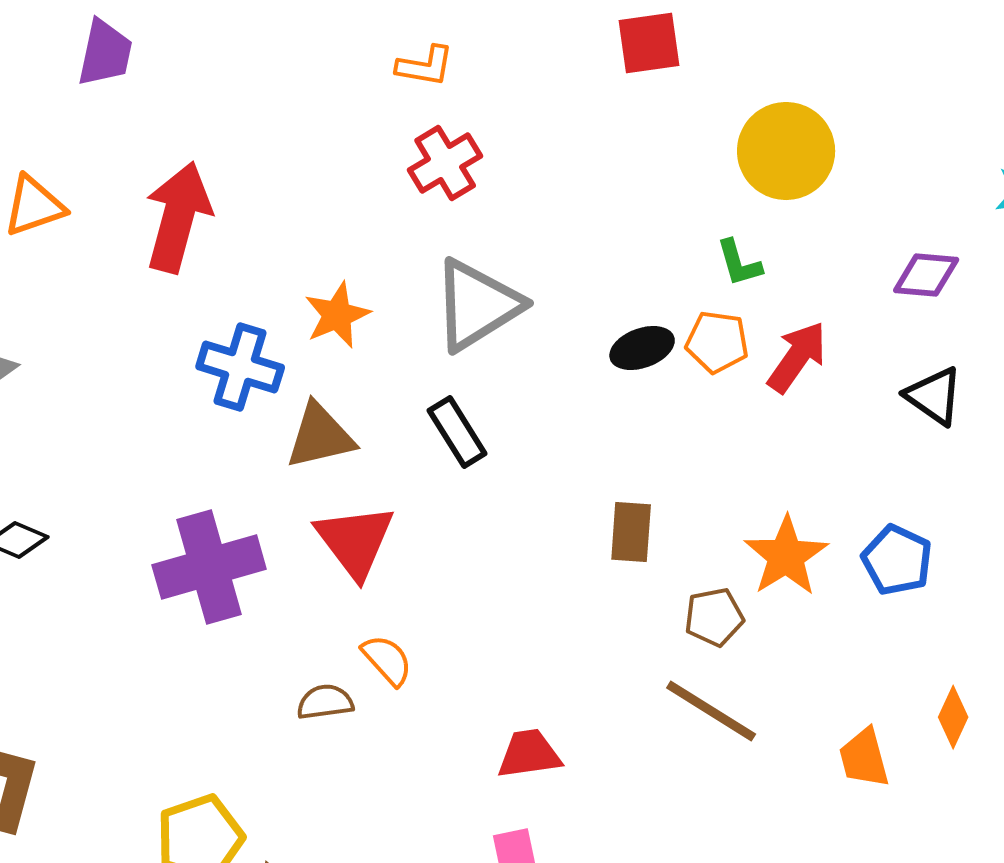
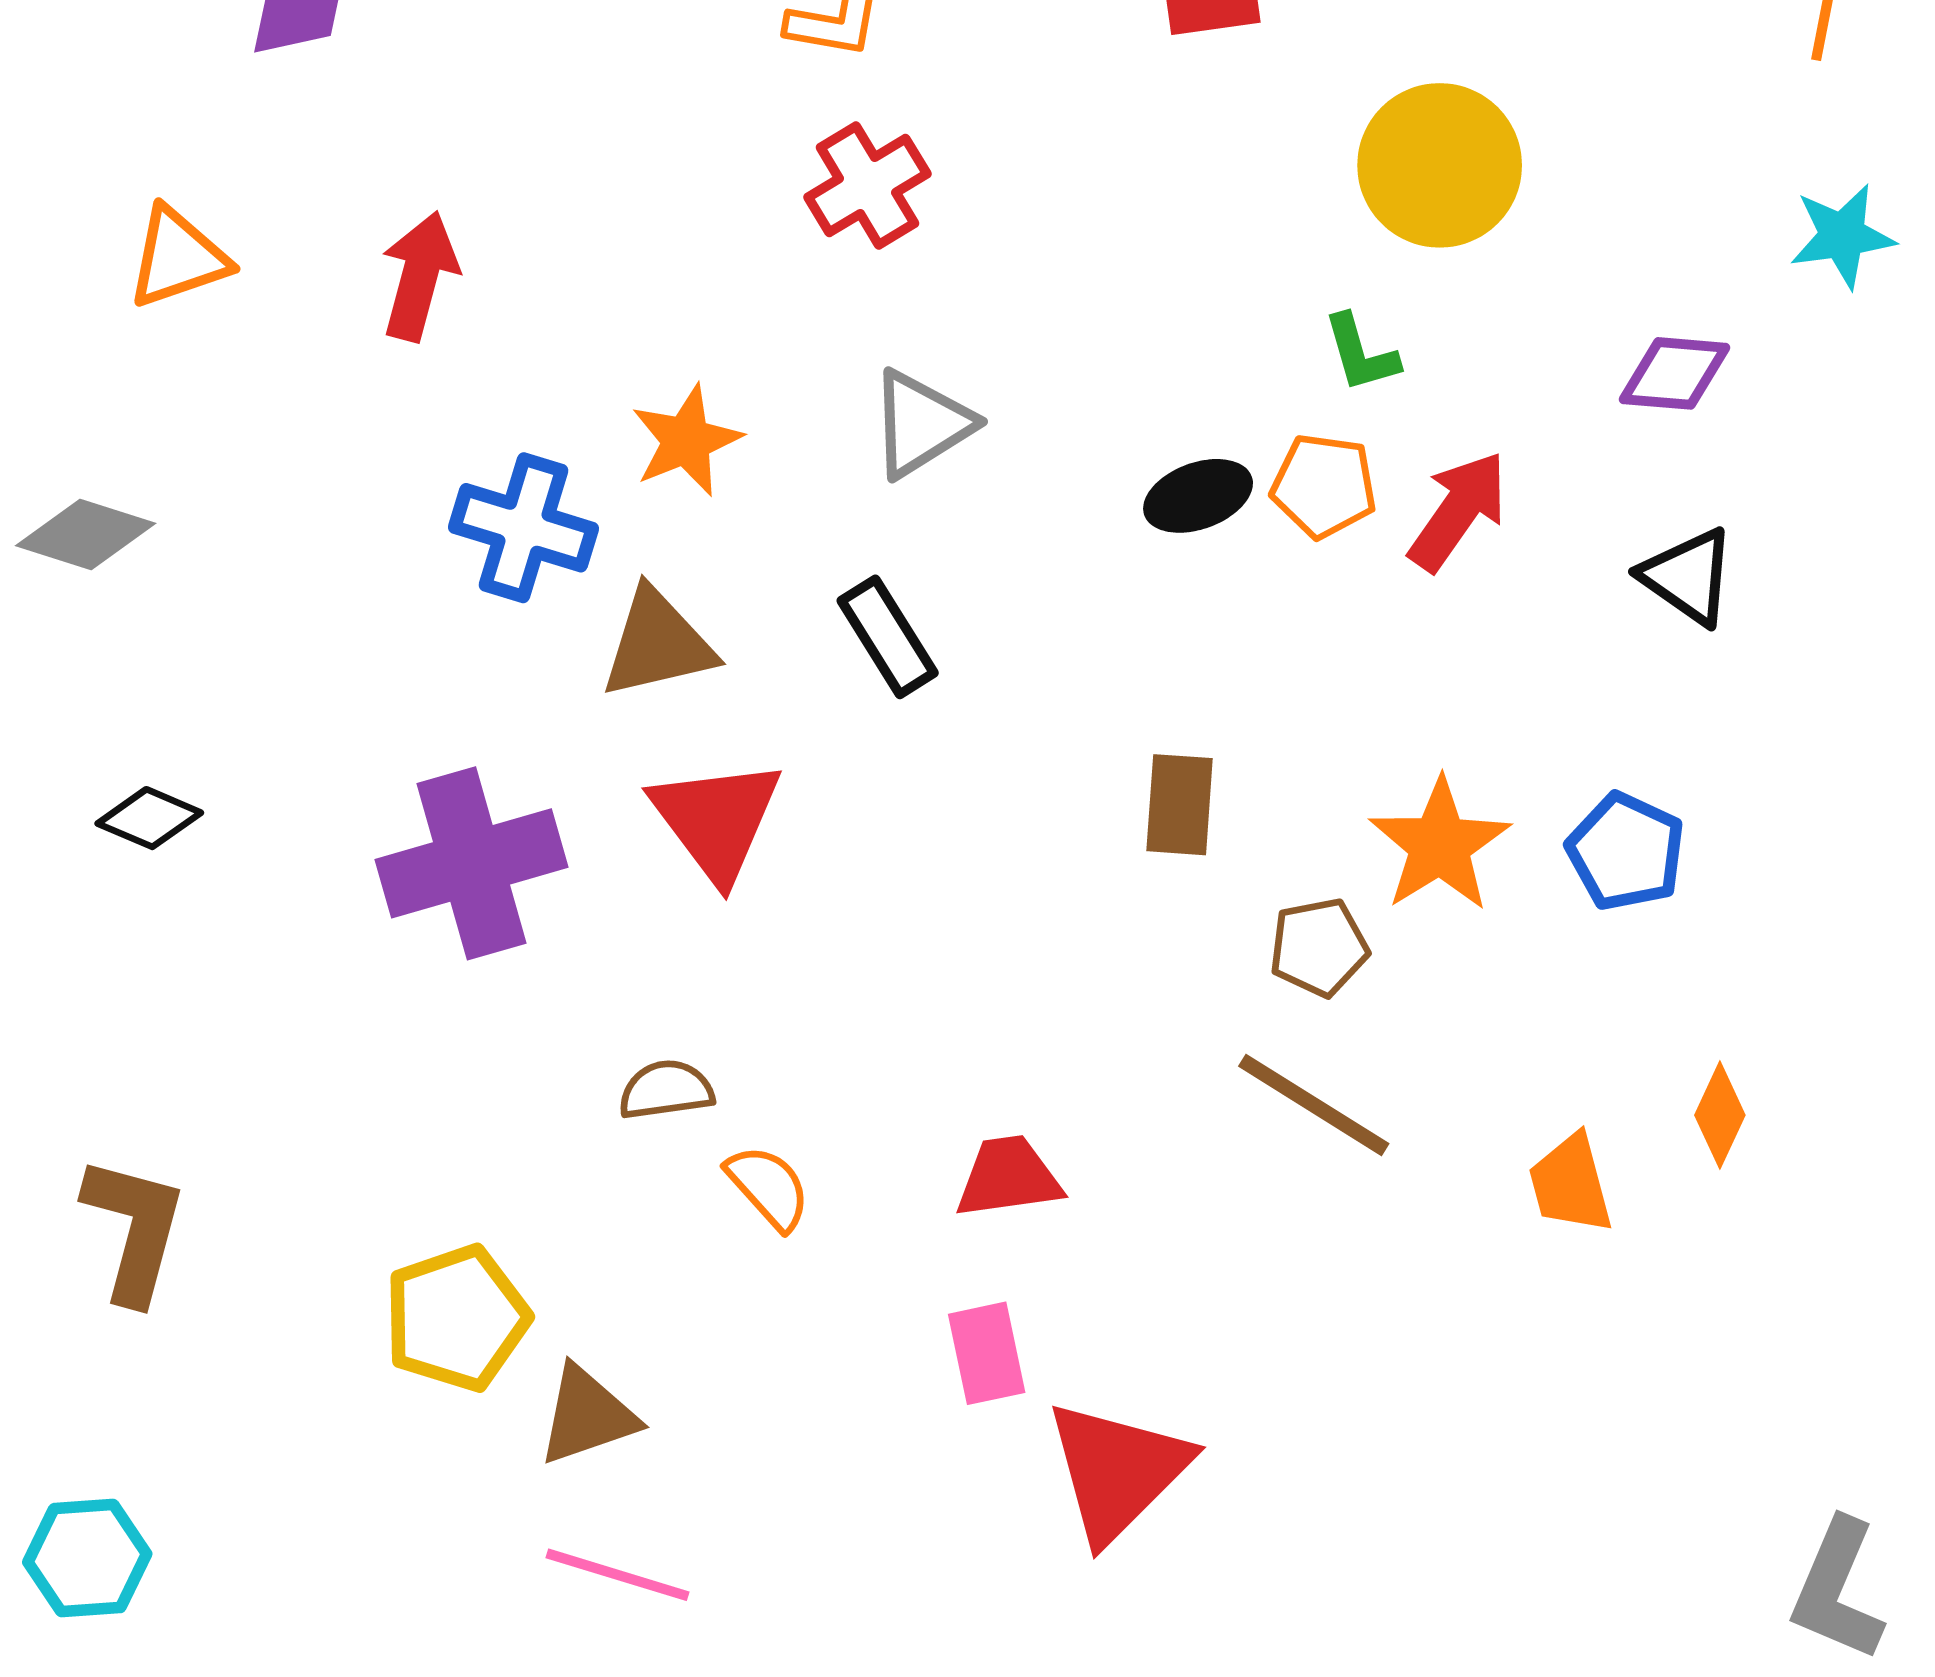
red arrow: (178, 217) -> (419, 276), size x0.7
gray triangle: (477, 305) -> (921, 424), size x0.7
orange semicircle: (387, 660) -> (768, 1187), moved

